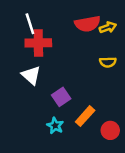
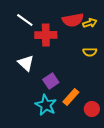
white line: (30, 24) -> (25, 20), turned -36
red cross: (38, 43) -> (46, 35), moved
cyan star: (55, 126) -> (46, 105), size x1.5

